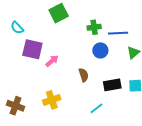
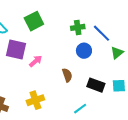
green square: (59, 13) -> (34, 21), moved
blue line: (118, 33) -> (102, 33), turned 48
black rectangle: (112, 85) -> (96, 85), turned 30

